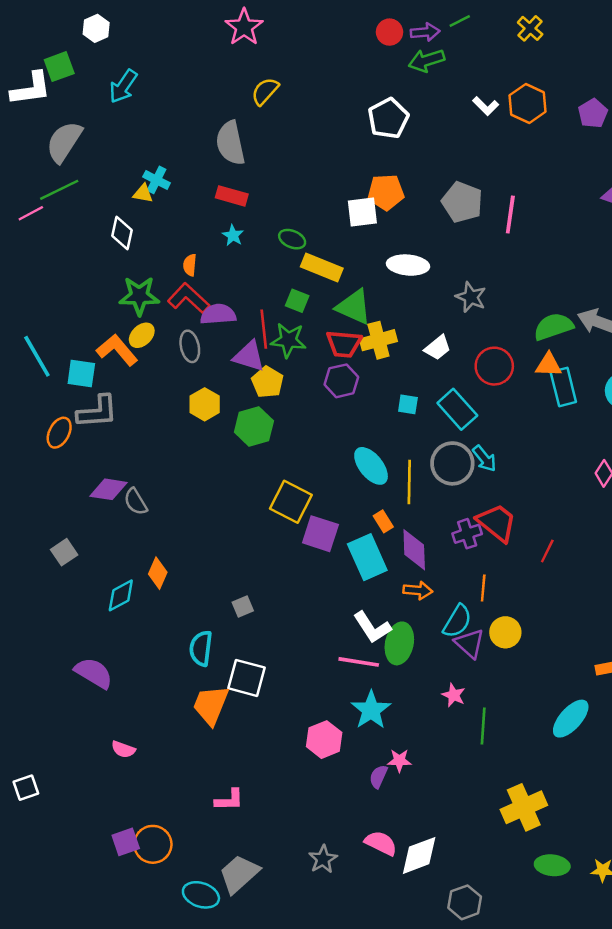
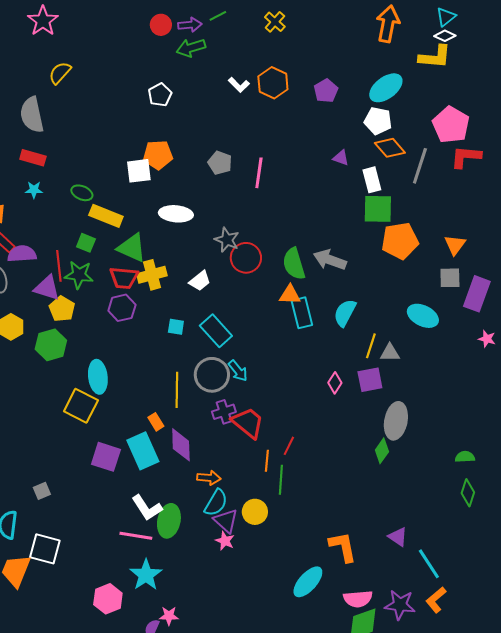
white pentagon: (388, 118) -> (160, 95), size x0.7
gray pentagon: (462, 202) -> (220, 163), size x0.7
cyan star: (233, 235) -> (34, 190), turned -30
green semicircle: (553, 327) -> (294, 264), turned -88
red circle: (494, 366) -> (246, 258), moved
cyan ellipse: (371, 466) -> (98, 377), moved, turned 32
purple square: (320, 534) -> (106, 457), moved
purple cross: (467, 534) -> (224, 412), moved
orange line: (483, 588) -> (267, 461), moved
orange arrow: (418, 590) -> (209, 478), moved
pink star: (454, 695) -> (225, 541), moved
green line: (483, 726) -> (281, 480), moved

